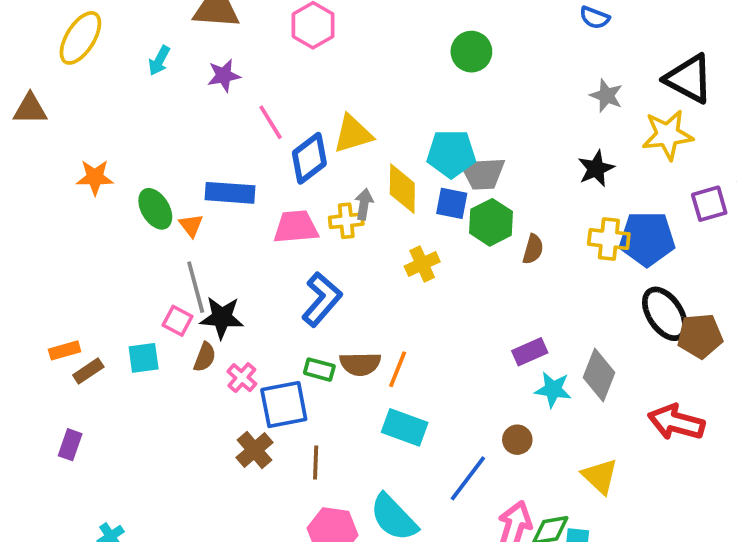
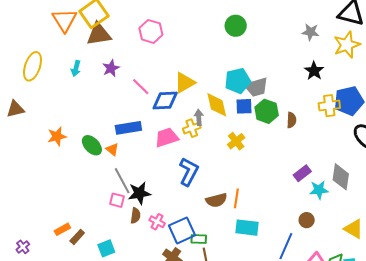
blue diamond: (309, 158) -> (165, 100), turned 48
cyan square: (144, 358) -> (106, 248), moved
green rectangle: (319, 370) -> (199, 239), moved

